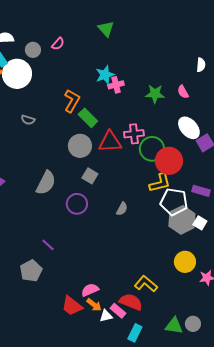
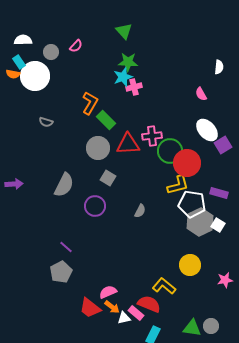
green star: (155, 94) -> (128, 62), moved
yellow circle: (185, 262) -> (190, 265), moved
gray pentagon: (31, 271) -> (61, 272), moved

